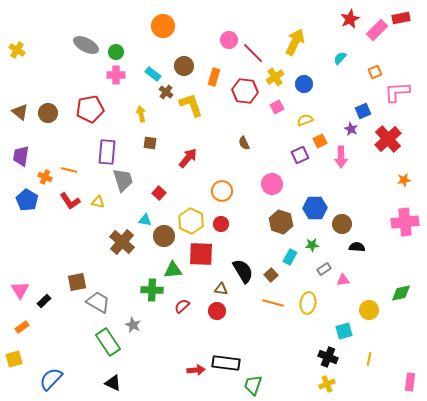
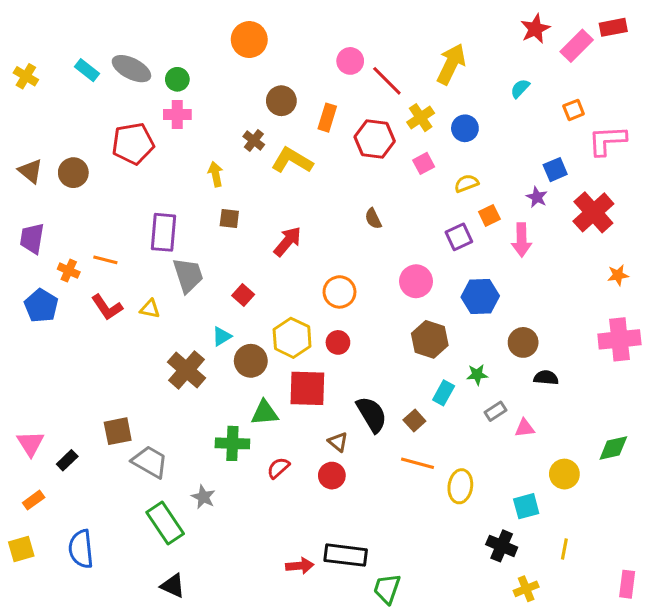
cyan rectangle: (153, 74) -> (87, 70), moved
yellow L-shape: (191, 105) -> (292, 160), turned -40
red pentagon: (90, 109) -> (133, 144), moved
blue hexagon: (315, 208) -> (480, 297), moved
cyan triangle: (145, 220) -> (222, 336), turned -40
brown triangle: (221, 289) -> (338, 442), turned 32
yellow ellipse: (308, 303) -> (460, 486), moved
blue semicircle: (51, 379) -> (81, 549), moved, turned -50
yellow cross: (327, 384) -> (526, 589), moved

